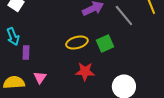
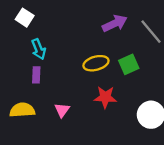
cyan arrow: (13, 36) -> (39, 49), moved
pink triangle: (40, 78) -> (62, 110), moved

